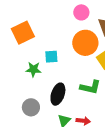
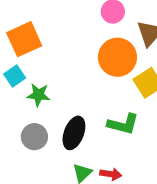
cyan square: (51, 57) -> (15, 76), moved, turned -32
gray circle: (31, 107) -> (34, 137), moved

